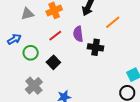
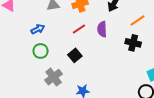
black cross: (96, 47) -> (133, 43), moved
green circle: (31, 53) -> (41, 51), moved

